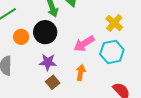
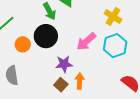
purple star: (48, 62) -> (64, 64), moved
orange arrow: (81, 73) -> (80, 81), moved

